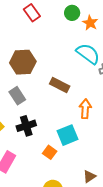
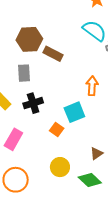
brown rectangle: (60, 85) -> (53, 54), moved
gray rectangle: (17, 96) -> (24, 73), turned 30

